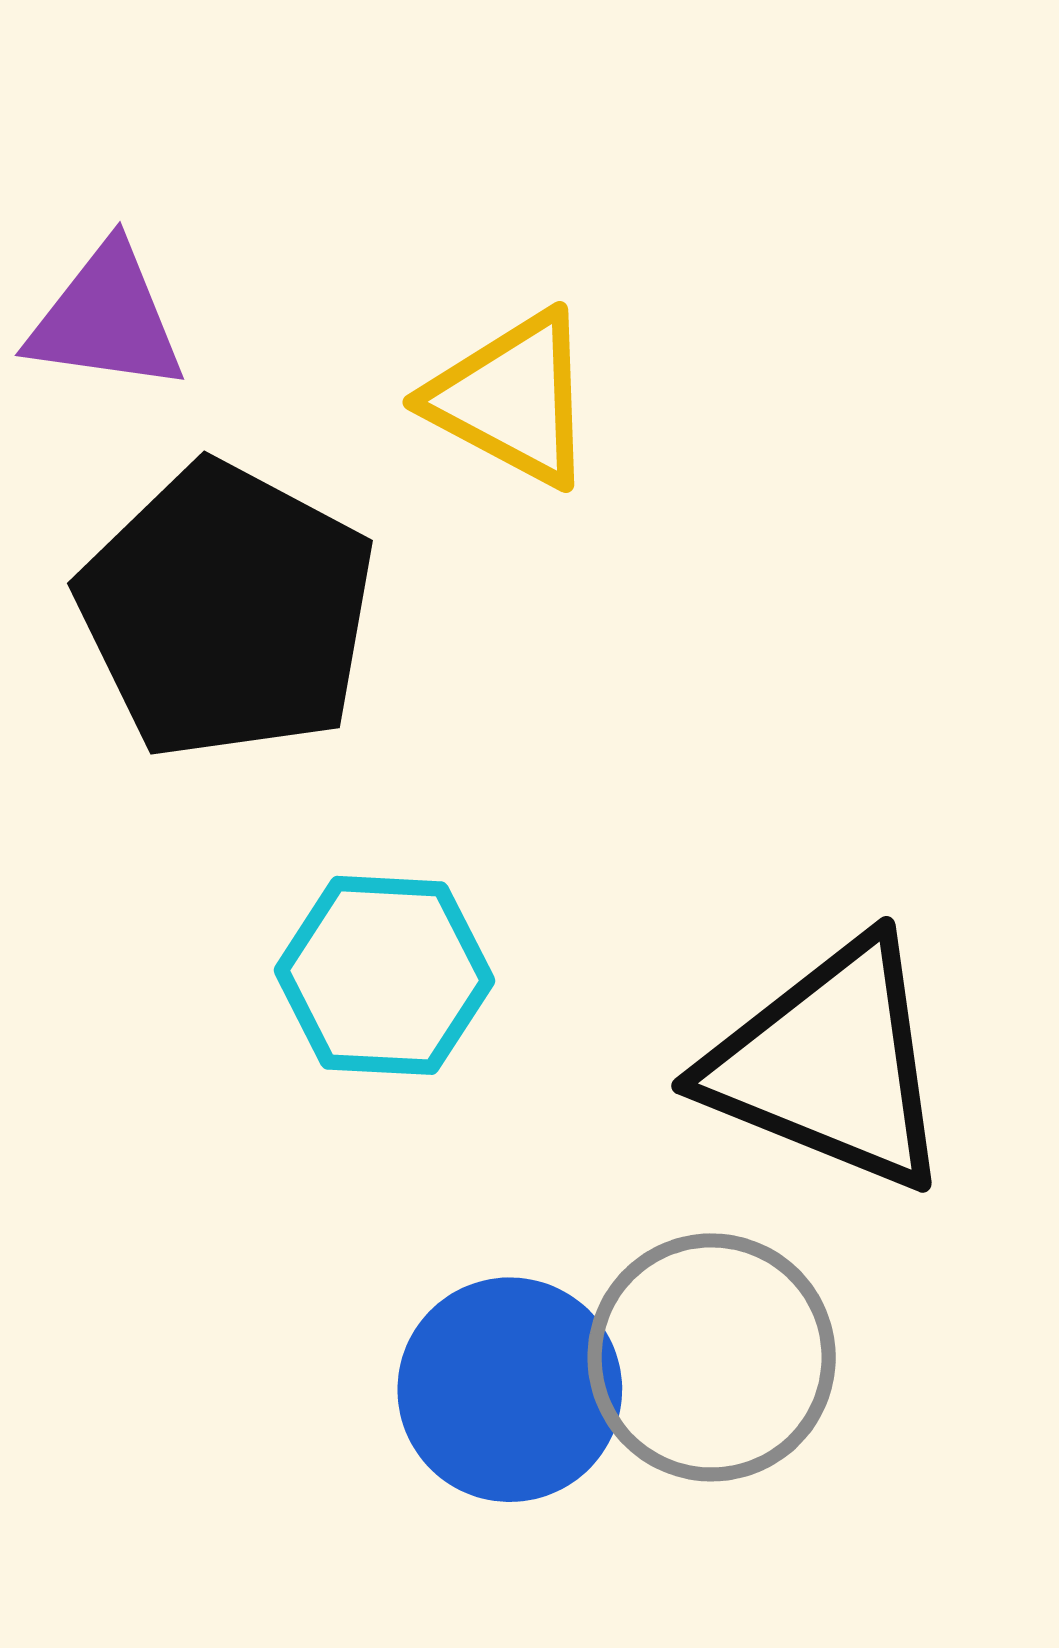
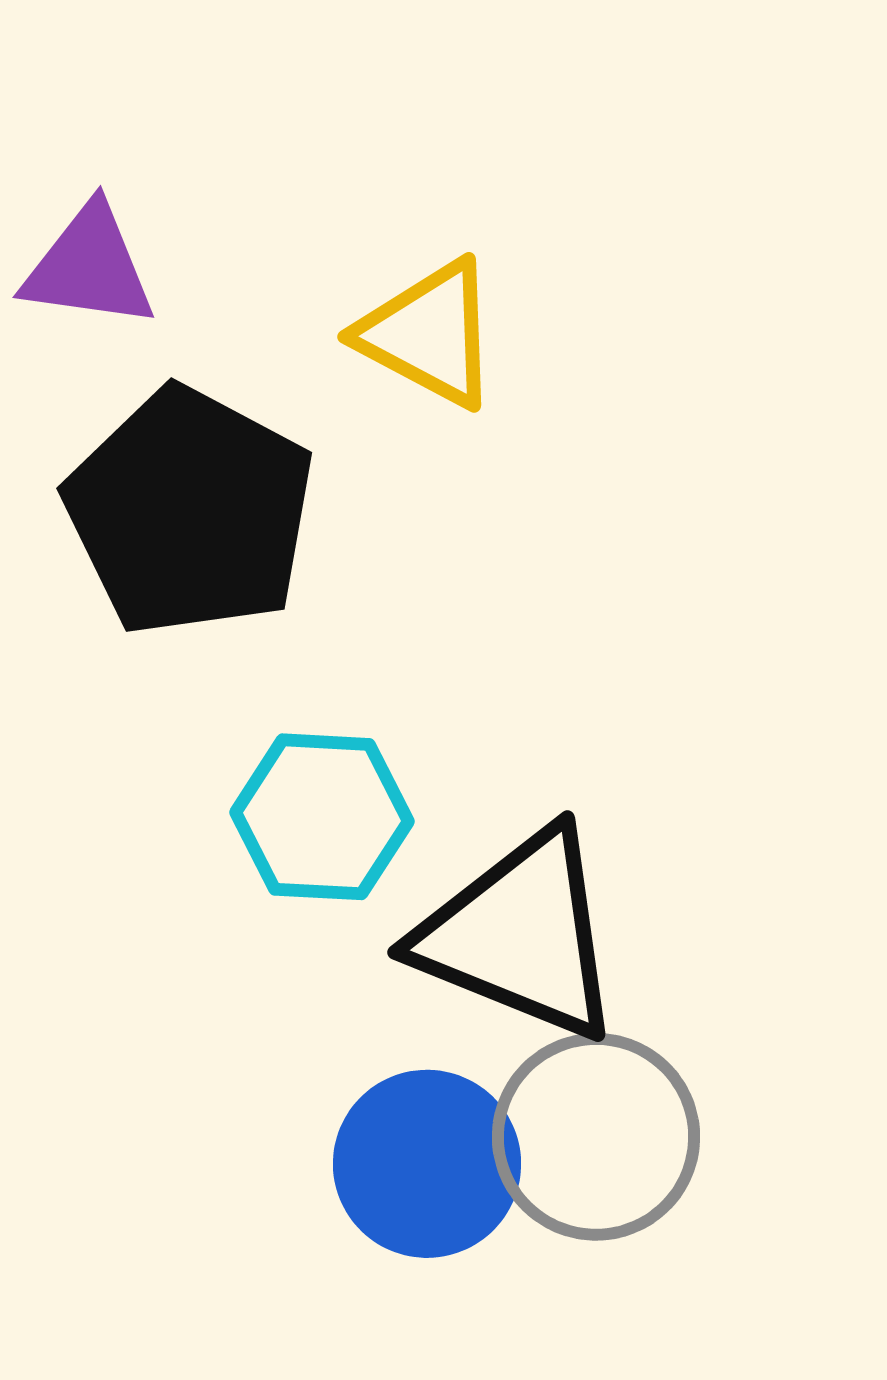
black triangle: (830, 1065) -> (520, 935), moved

